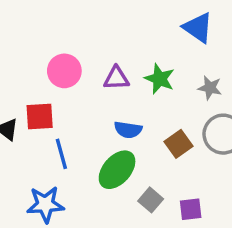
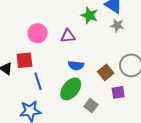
green star: (160, 79) -> (89, 15), moved
gray star: (210, 88) -> (117, 25), moved
purple square: (191, 209) -> (118, 92), moved

